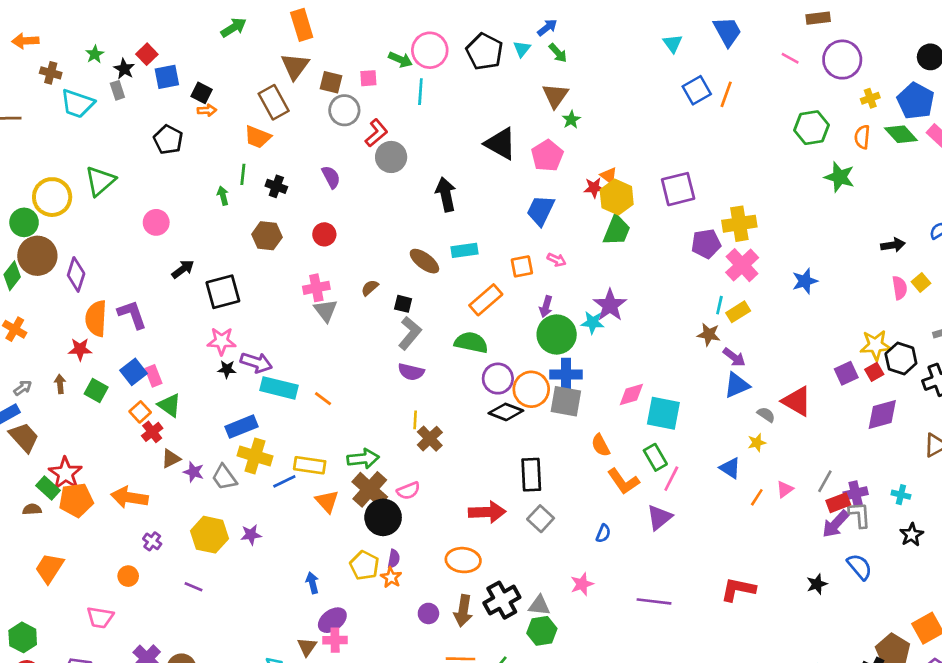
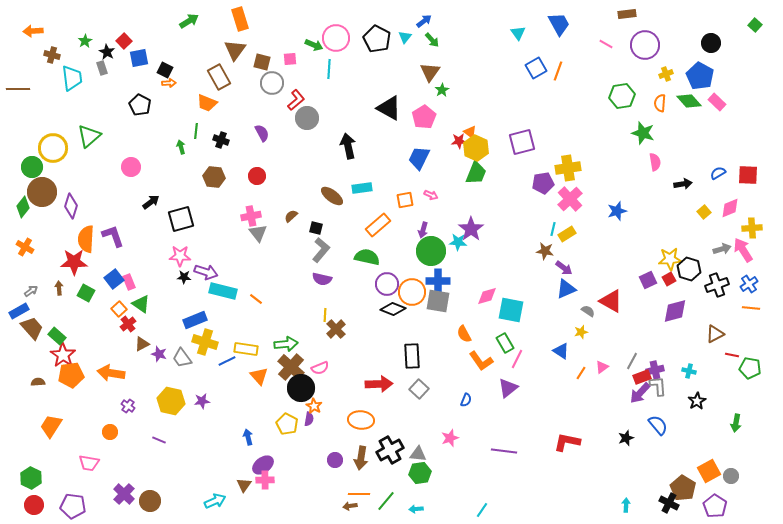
cyan trapezoid: (77, 104) -> (72, 78), turned -116
pink semicircle: (900, 288) -> (655, 162), moved
red star: (80, 349) -> (74, 262), size x1.5
green rectangle: (48, 488) -> (57, 336), moved
orange star: (391, 577) -> (314, 406), moved

